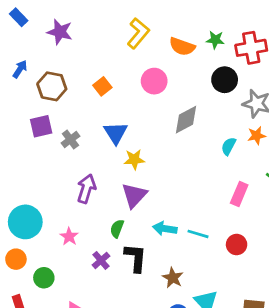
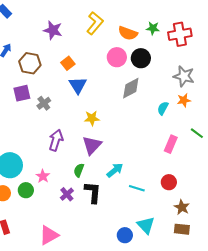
purple star: (60, 32) -> (53, 30), moved
black circle: (225, 80) -> (141, 58), moved
pink circle: (154, 81) -> (117, 57), moved
blue triangle: (116, 133) -> (78, 85), moved
cyan arrow: (165, 229) -> (115, 170), turned 132
cyan line: (198, 234) -> (137, 188), moved
green circle: (44, 278) -> (26, 190), moved
brown star: (173, 278) -> (182, 207), moved

